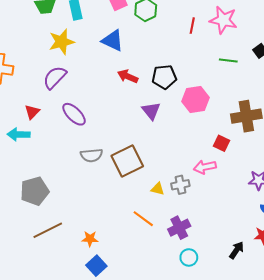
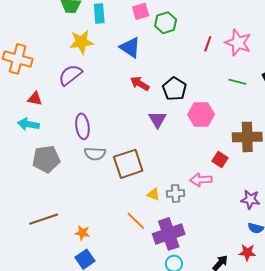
black pentagon: (164, 77) -> (174, 89), turned 30
red triangle: (32, 112) -> (35, 99), moved, turned 49
purple ellipse: (74, 114) -> (82, 126), moved, turned 30
gray pentagon: (35, 191) -> (46, 159), moved
purple cross: (179, 228) -> (169, 234), size x1.4

